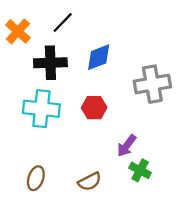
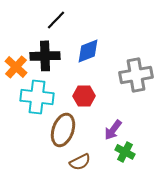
orange cross: (18, 31) -> (16, 67), moved
brown ellipse: (36, 178) -> (63, 130), moved, size x1.5

